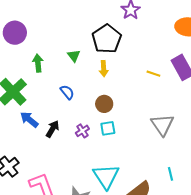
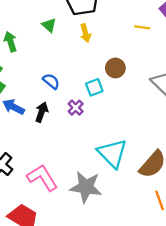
blue semicircle: (67, 92) -> (51, 81), moved
brown circle: (104, 104) -> (115, 68), moved
cyan square: (108, 128) -> (94, 87), moved

